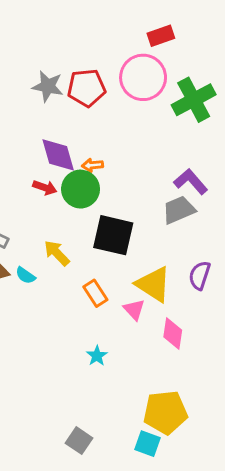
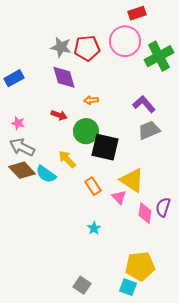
purple diamond: (58, 155) -> (64, 77), moved
purple L-shape: (191, 182) -> (144, 104), moved
green circle: (81, 189) -> (86, 131), moved
cyan semicircle: (25, 275) -> (46, 174), size x1.5
purple semicircle: (200, 275) -> (163, 207), moved

